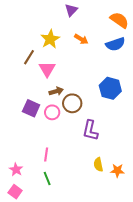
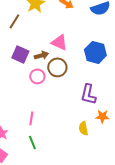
pink triangle: (47, 69) -> (59, 42), moved, turned -36
purple square: (31, 108) -> (20, 54), moved
purple L-shape: (90, 130) -> (88, 94), moved
orange star: (117, 171) -> (102, 116), moved

